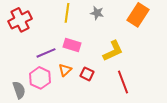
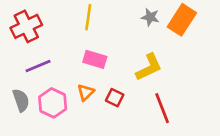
gray star: (97, 13) -> (150, 17), moved
purple line: (46, 53) -> (38, 66), moved
gray semicircle: (19, 90) -> (21, 100), moved

